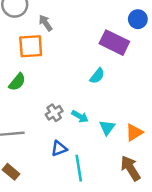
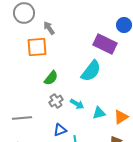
cyan semicircle: (97, 76) -> (91, 71), size x1.6
green semicircle: (17, 82) -> (51, 78), moved
cyan triangle: (107, 128) -> (99, 113), turned 40

